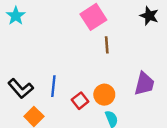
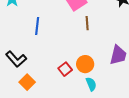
blue line: (53, 86) -> (37, 26), moved

